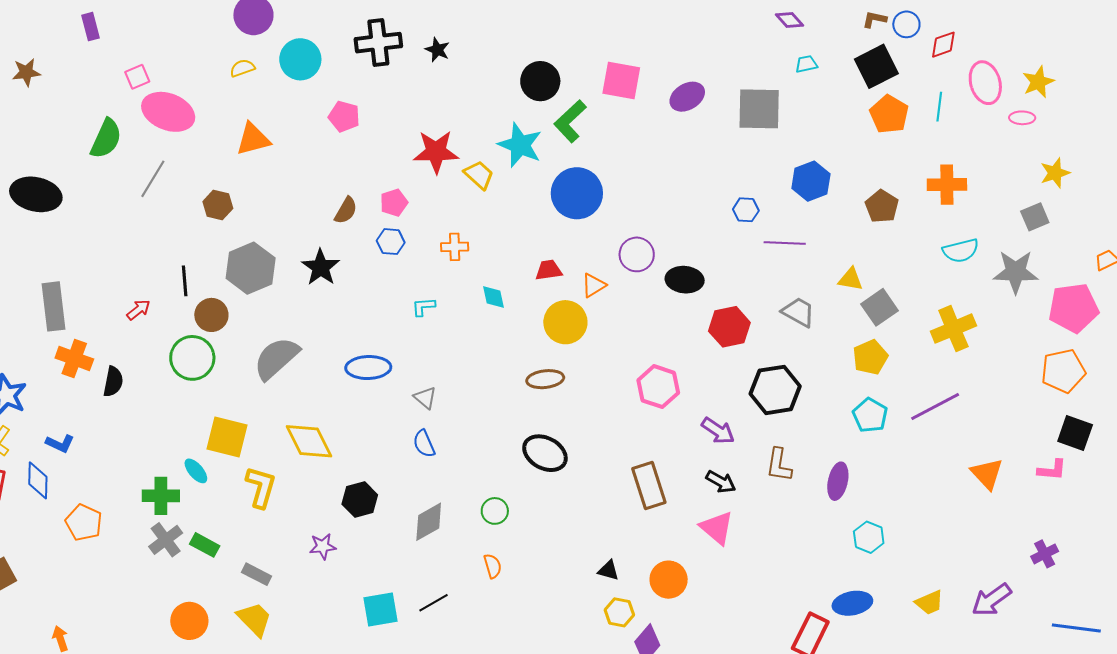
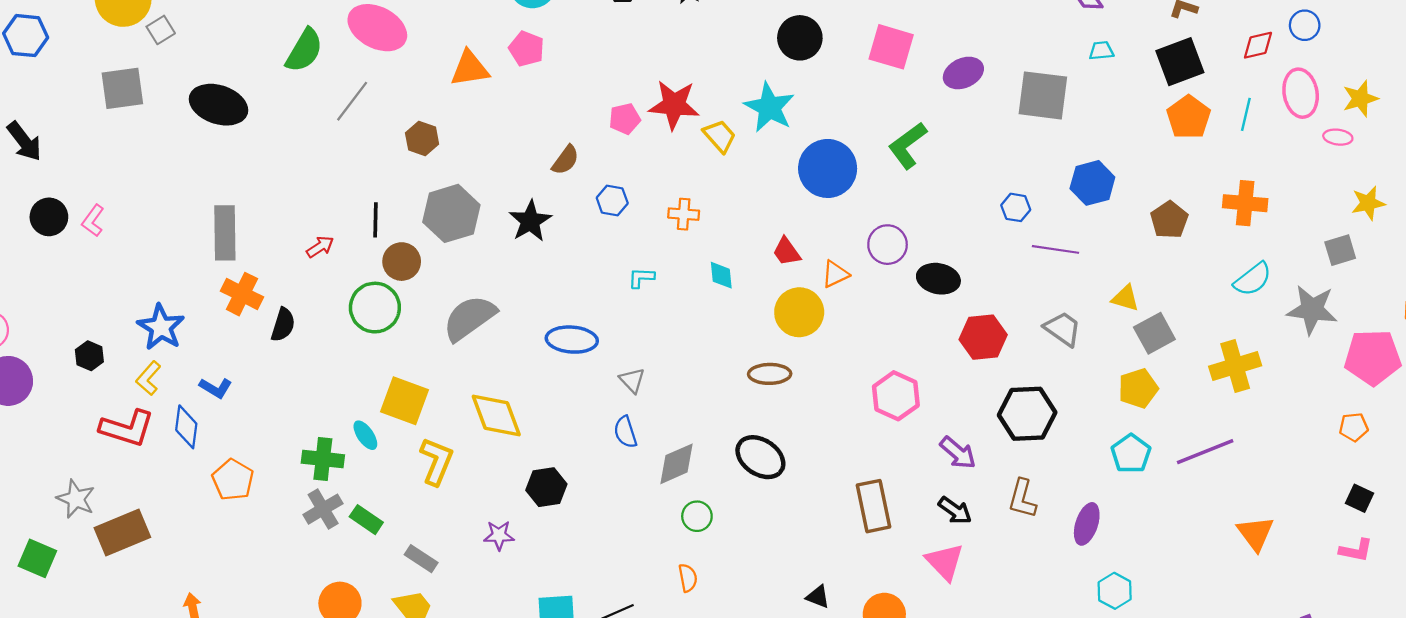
blue circle: (906, 24) -> (1305, 25), moved
pink pentagon: (344, 116) -> (526, 49), moved
green L-shape: (570, 121) -> (908, 145), moved
pink pentagon: (394, 203) -> (625, 119), moved
cyan semicircle: (961, 251) -> (1253, 279), turned -30
red trapezoid: (549, 270) -> (787, 252), turned -124
orange pentagon: (1063, 371) -> (1354, 427), size x0.6
black square: (1075, 433) -> (1359, 498), size x0.7
pink L-shape: (1052, 470) -> (1356, 550), moved
gray diamond: (429, 522) -> (677, 464), moved

